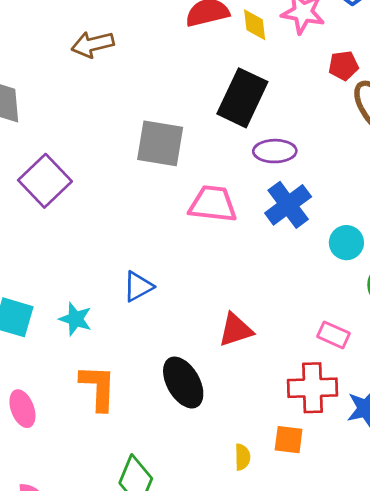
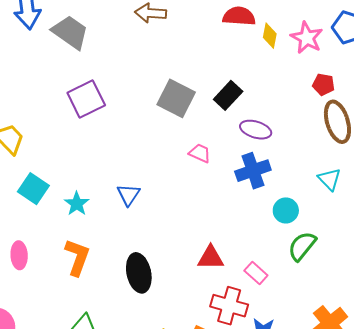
black rectangle: (242, 98) -> (228, 95), moved, size x0.7
pink trapezoid: (213, 204) -> (200, 153), size x0.6
blue triangle: (138, 286) -> (128, 195), turned -45
red triangle: (236, 330) -> (211, 258), moved

